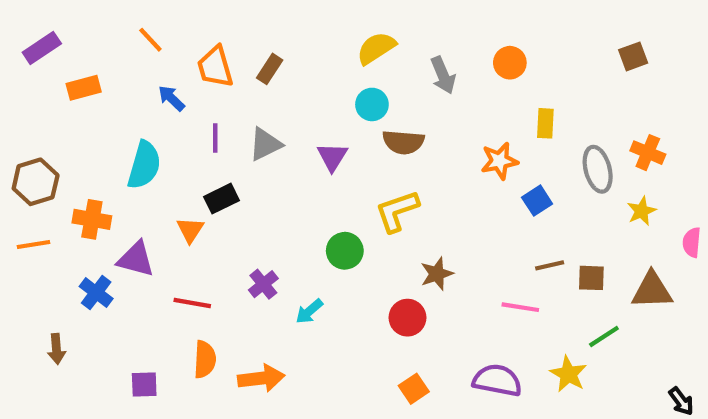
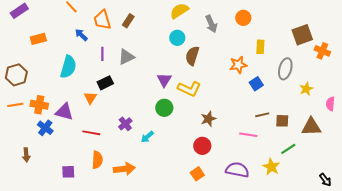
brown square: (633, 56) -> (302, 35), moved, size x1.5
orange rectangle: (84, 88) -> (38, 39), moved
brown semicircle: (403, 142) -> (192, 56), turned 102
orange cross: (648, 153) -> (322, 51), moved
purple triangle: (332, 157) -> (164, 80), moved
gray ellipse: (598, 169) -> (285, 69), turned 30
yellow L-shape: (397, 211) -> (189, 89), turned -135
orange cross: (92, 219) -> (39, 105), moved
red circle: (407, 318) -> (202, 146), moved

